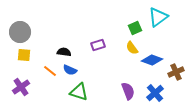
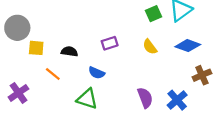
green square: (135, 28) -> (153, 14), moved
yellow square: (24, 55) -> (36, 48), moved
blue diamond: (152, 60) -> (188, 46), moved
blue semicircle: (70, 70) -> (97, 73), moved

